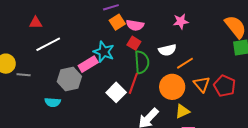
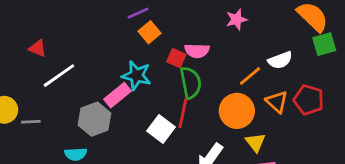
red triangle: (36, 23) -> (38, 48), turned 32
pink semicircle: (135, 25) -> (197, 51), moved
white semicircle: (167, 50) -> (280, 60), moved
yellow triangle: (182, 111) -> (255, 142), turned -35

